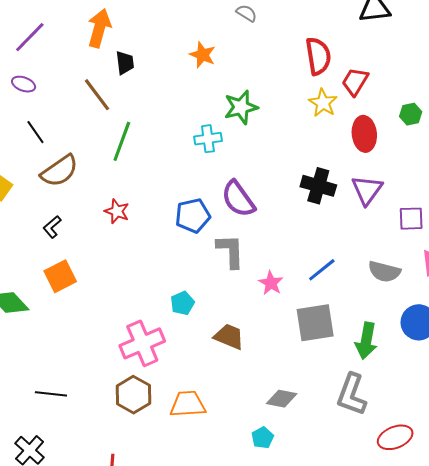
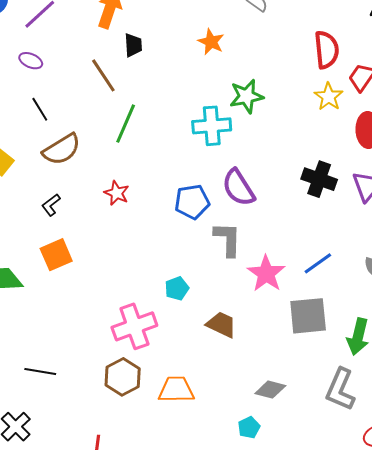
cyan cross: (208, 139) -> (212, 126), size x1.4
pink star: (271, 283) -> (266, 274), size x1.5

